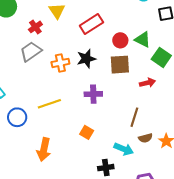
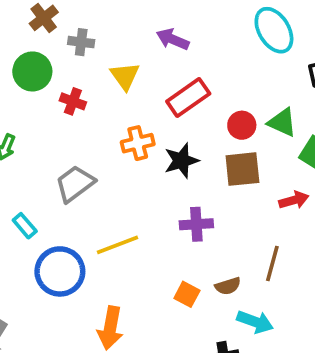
red cross: (35, 27) -> (73, 101), moved, turned -32
gray trapezoid: (31, 52) -> (75, 184), moved
orange cross: (60, 63) -> (138, 143), moved
blue circle: (17, 117) -> (60, 271), size x1.4
brown semicircle: (145, 138) -> (228, 286), moved

